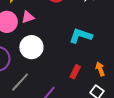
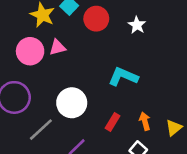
white circle: (31, 47) -> (72, 103), moved

